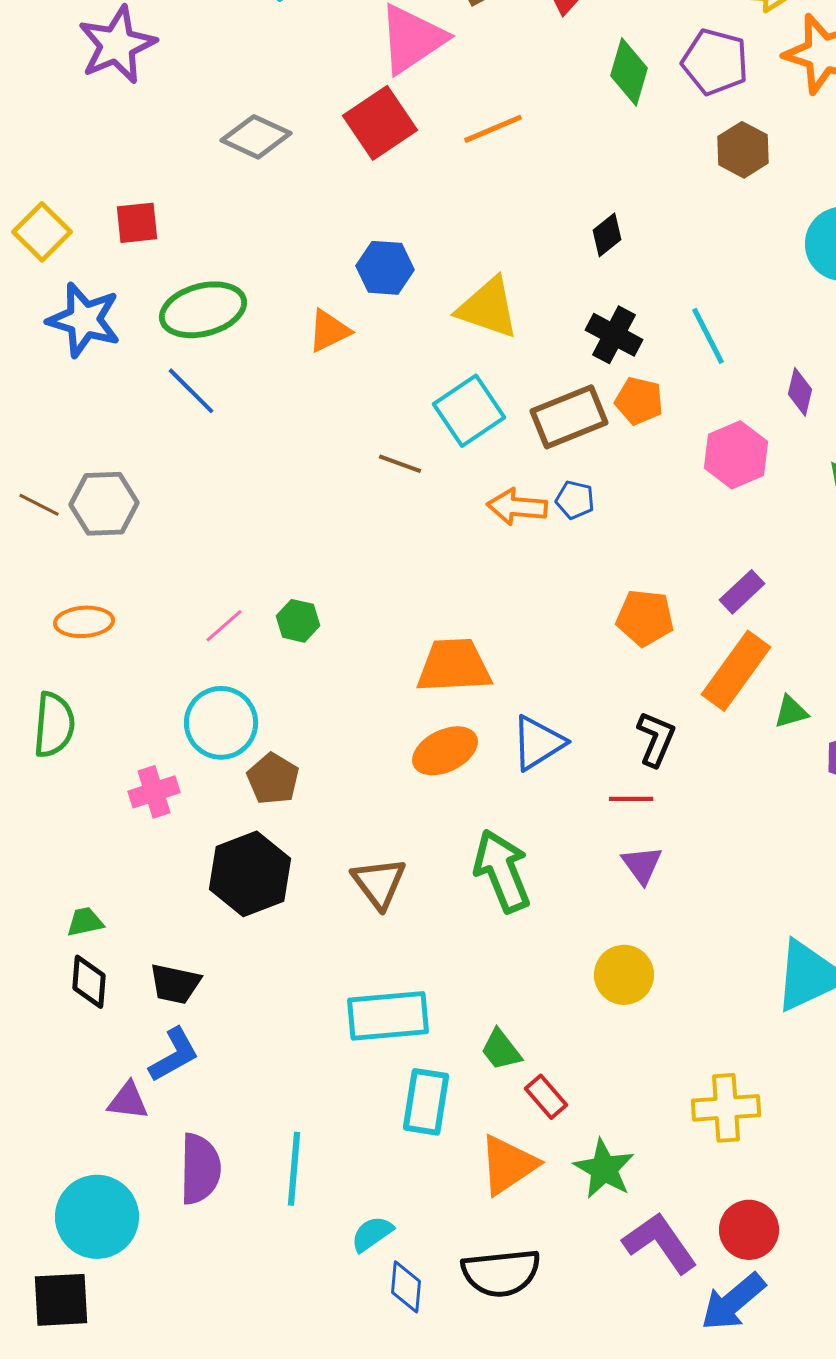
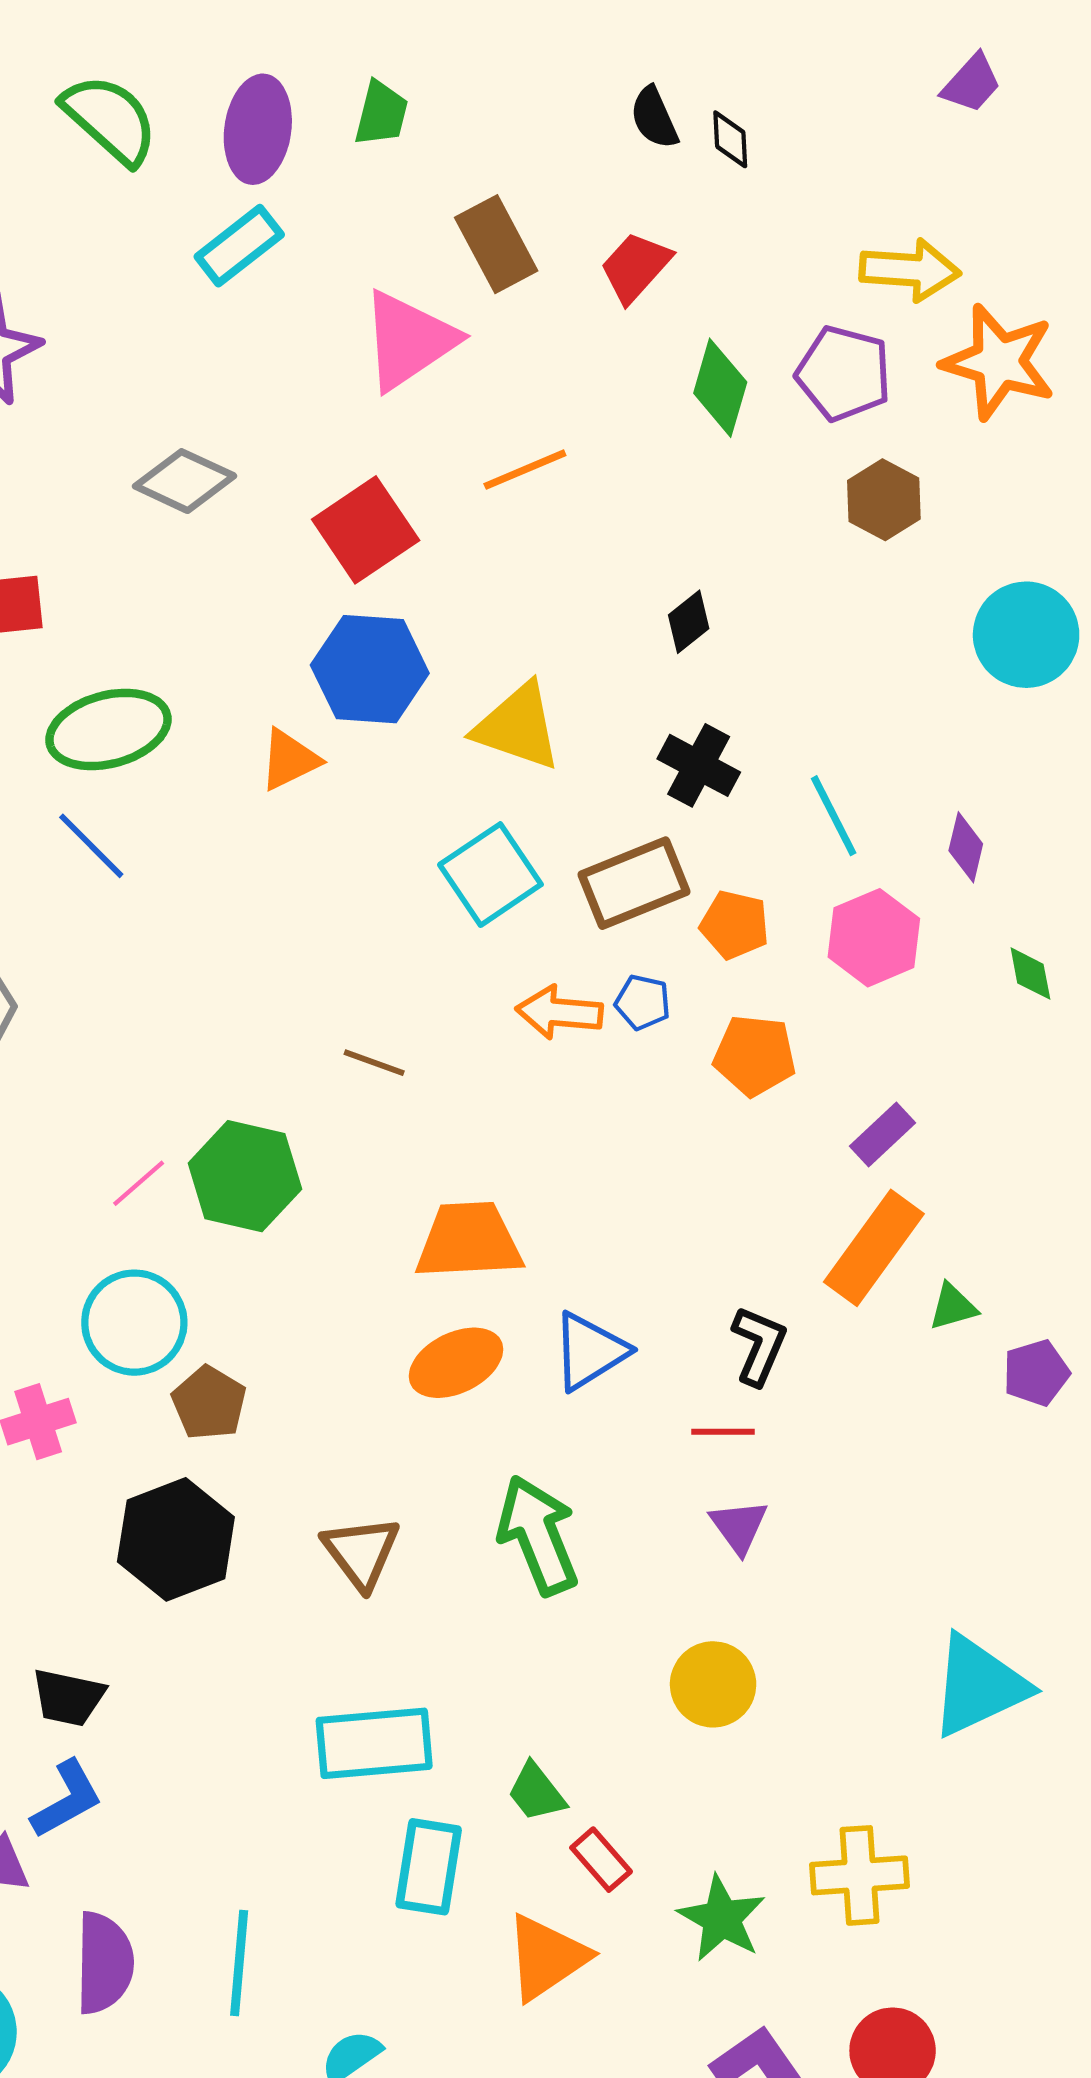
red square: (380, 123) -> (366, 530), moved
blue hexagon: (385, 268) -> (370, 669), size x1.4
cyan line: (708, 336) -> (834, 816), moved
orange pentagon: (639, 401) -> (735, 925), moved
brown line: (400, 464) -> (374, 1063), moved
orange pentagon: (645, 618) -> (755, 1055), moved
green hexagon: (298, 621) -> (245, 1176), size x1.8
green star: (604, 1169) -> (722, 1918), moved

